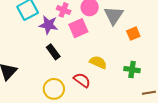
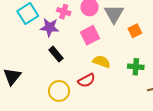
pink square: (78, 28) -> (90, 35), moved
red semicircle: (82, 80) -> (86, 80), turned 120

